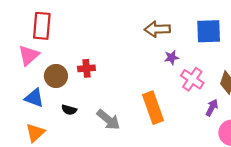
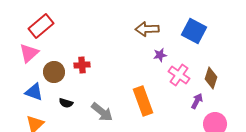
red rectangle: (42, 26) -> (41, 26), turned 45
blue square: (209, 31) -> (194, 31), turned 30

